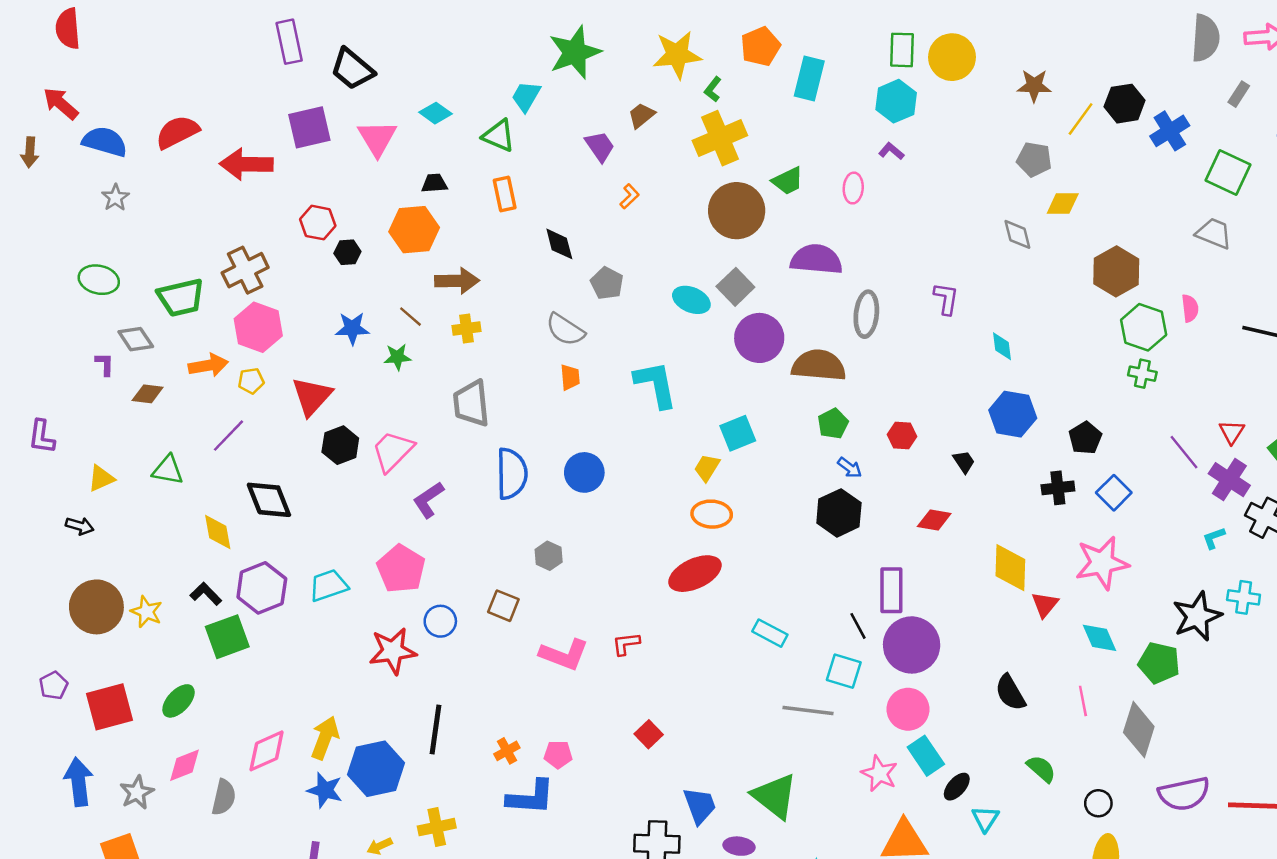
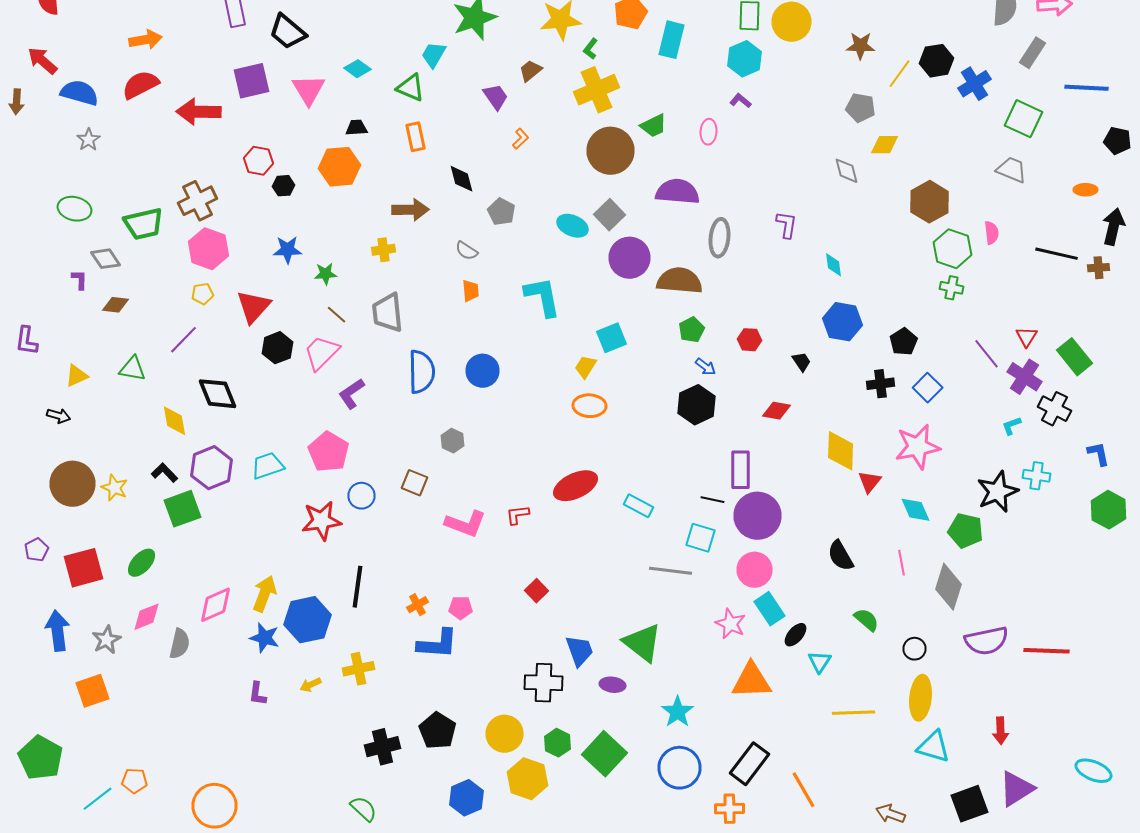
gray rectangle: (1239, 94) -> (1032, 53), size x1.4
brown arrow: (457, 281) -> (410, 210), moved
brown line: (411, 317) -> (336, 315), moved
gray semicircle: (565, 330) -> (466, 251), size x0.7
orange arrow: (208, 365) -> (146, 40), moved
red ellipse: (695, 574) -> (576, 486), moved
black line: (858, 626) -> (712, 500), turned -50

